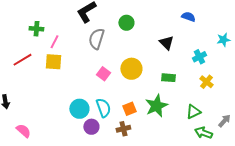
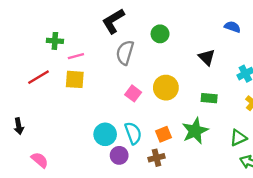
pink line: (54, 42) -> (76, 56), turned 48

